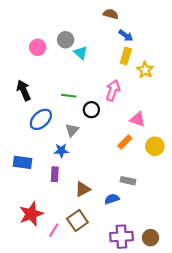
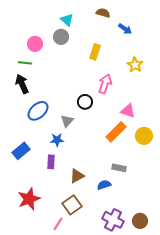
blue arrow: (126, 35) -> (125, 29), moved
cyan triangle: (81, 53) -> (67, 20), moved
yellow rectangle: (126, 56) -> (95, 52), moved
green line: (69, 96) -> (25, 63), moved
orange rectangle: (125, 142) -> (116, 132), size x1.5
blue rectangle: (23, 162) -> (21, 151), turned -48
pink line: (54, 230) -> (58, 224), moved
purple cross: (121, 237) -> (113, 220), turned 30

